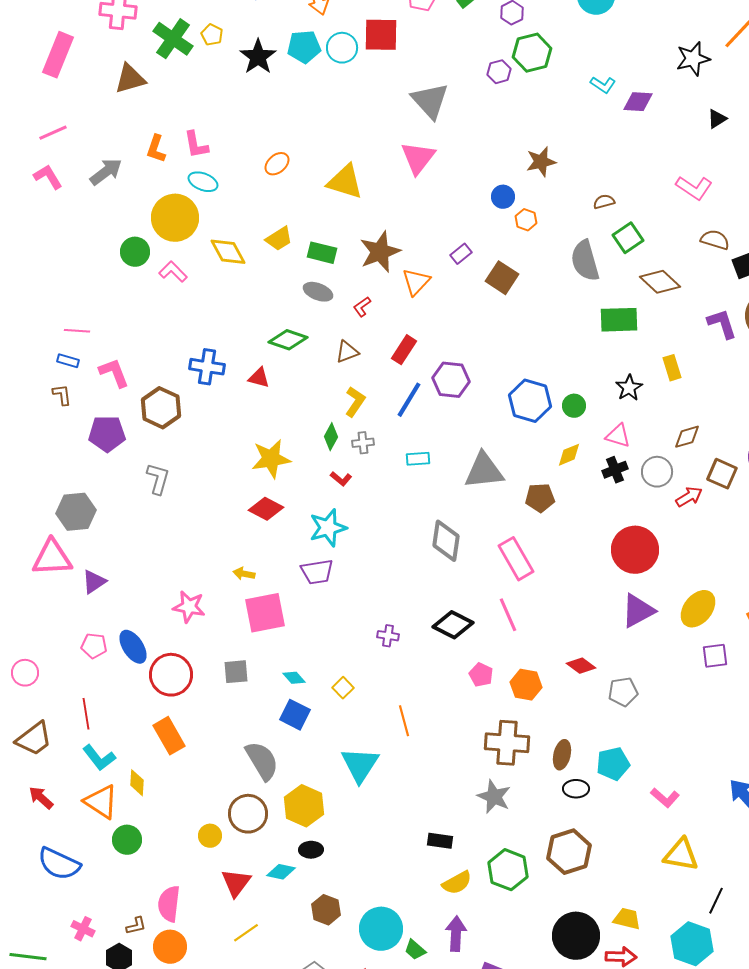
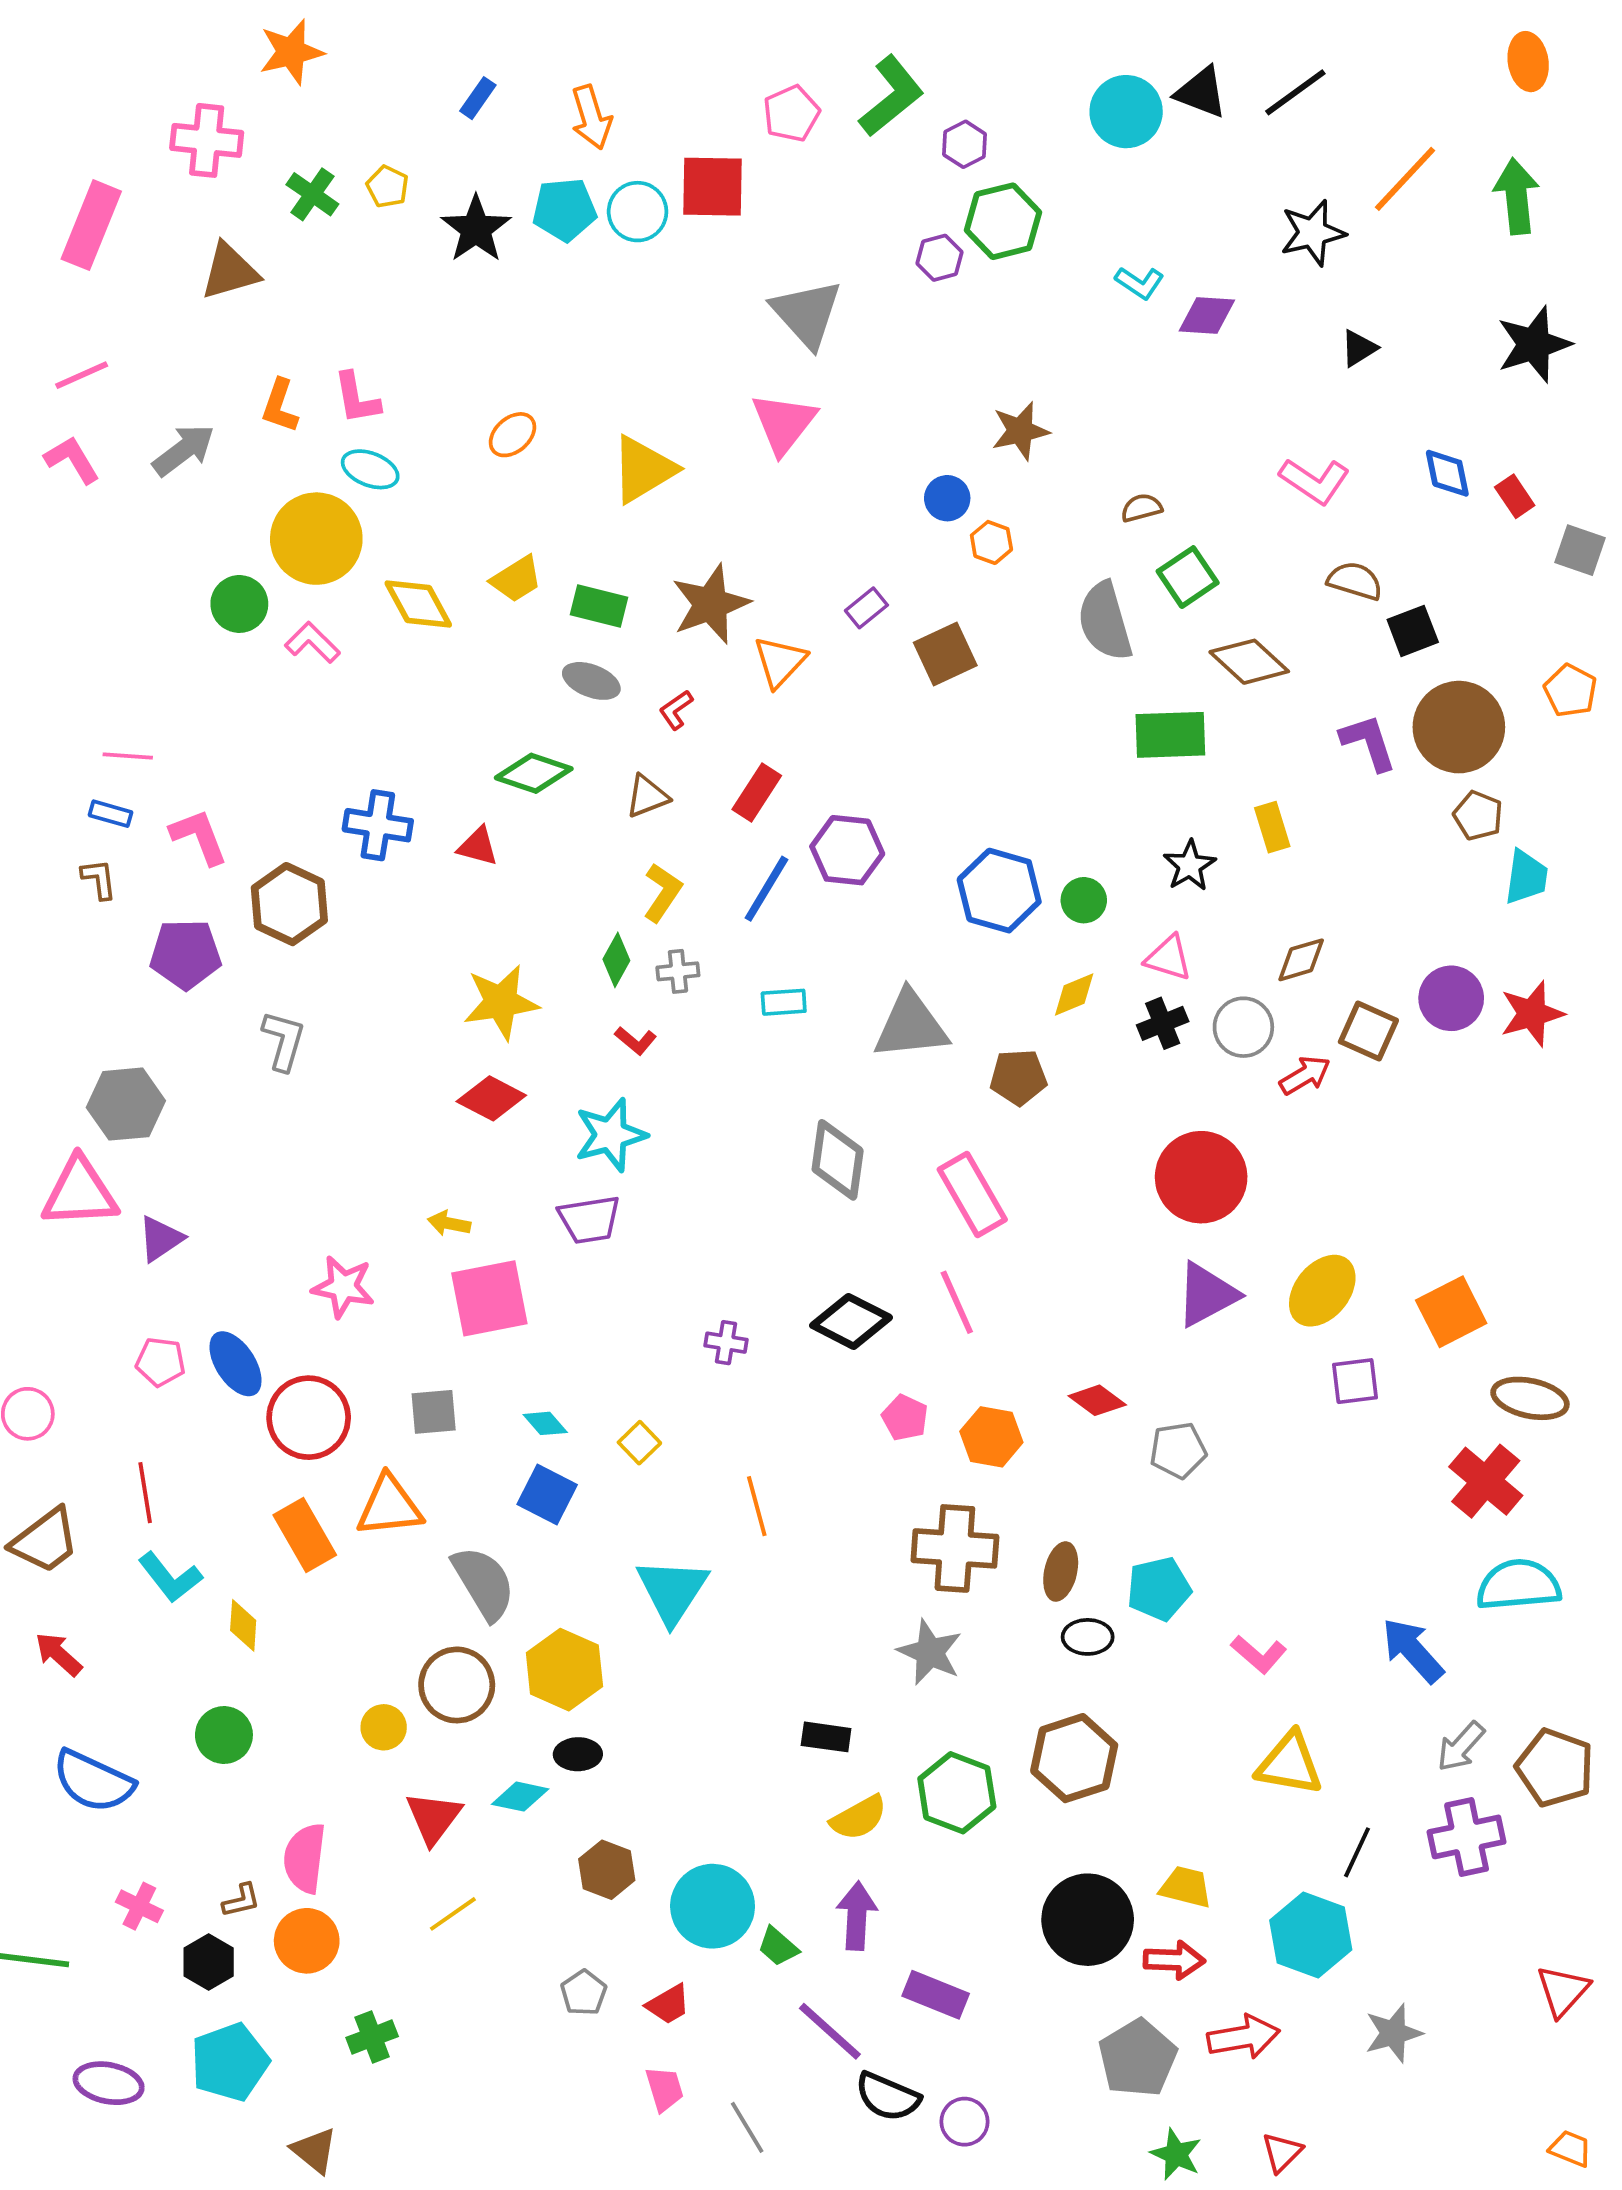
green cross: (173, 39) -> (312, 194), size x0.7
yellow triangle: (345, 182) -> (643, 469), turned -48
brown square: (502, 278) -> (945, 654), turned 32
orange triangle: (101, 802) -> (389, 1506), moved, turned -39

